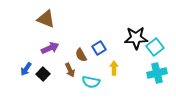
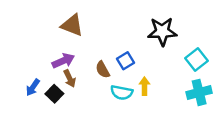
brown triangle: (46, 19) -> (72, 25), moved
black star: (136, 38) -> (162, 32), moved
brown arrow: (70, 70) -> (70, 78), moved
cyan semicircle: (91, 82) -> (122, 92), moved

